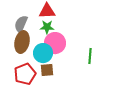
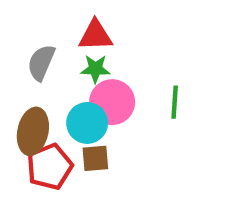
brown ellipse: (22, 42) -> (33, 131), moved
green line: (90, 56) -> (175, 102), moved

